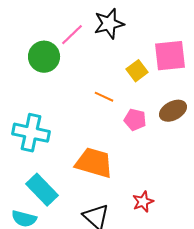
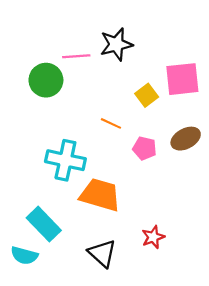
pink line: (72, 35) -> (76, 56), turned 40
cyan cross: (31, 133) -> (65, 160), moved

